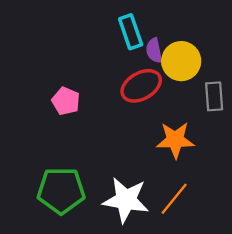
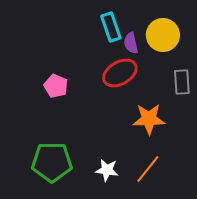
yellow circle: (181, 61) -> (163, 35), moved
white star: (126, 200) -> (107, 170), size x0.6

